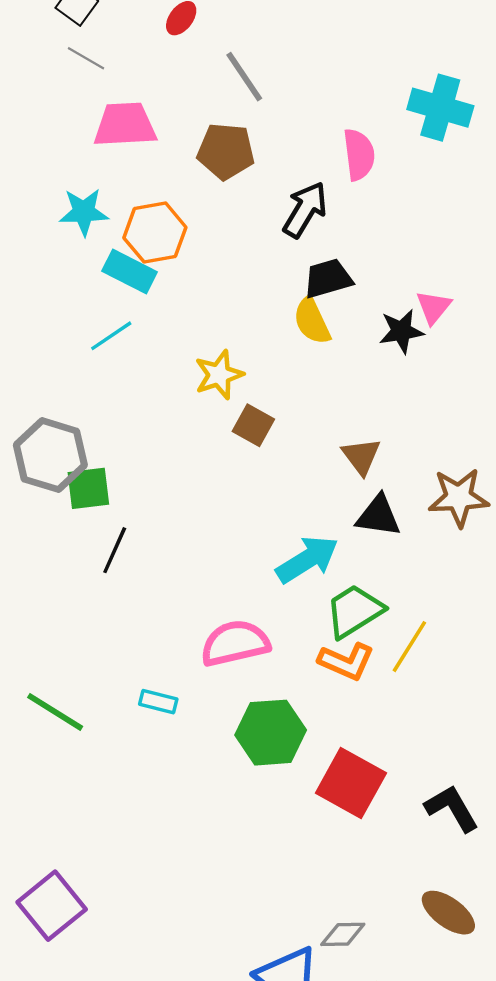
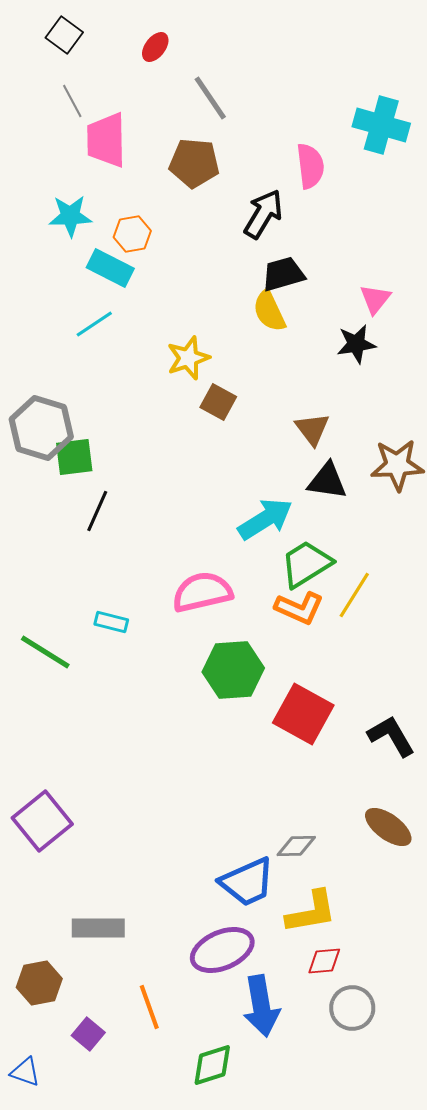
gray line: (86, 58) -> (72, 101), moved, turned 32
pink trapezoid: (125, 125) -> (106, 140), turned -88
orange hexagon: (155, 233) -> (132, 234), size x0.7
black star: (401, 331) -> (356, 344), moved
cyan rectangle: (158, 702) -> (111, 622), moved

